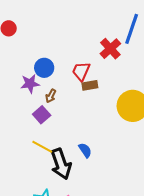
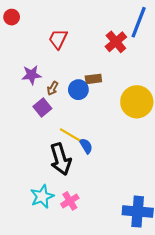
blue circle: (44, 68) -> (78, 90), moved
red trapezoid: (81, 71) -> (58, 39), moved
yellow line: (42, 147) -> (70, 135), moved

